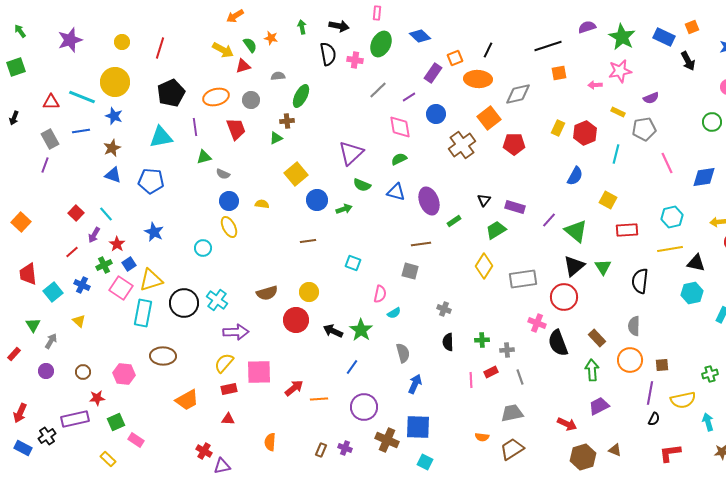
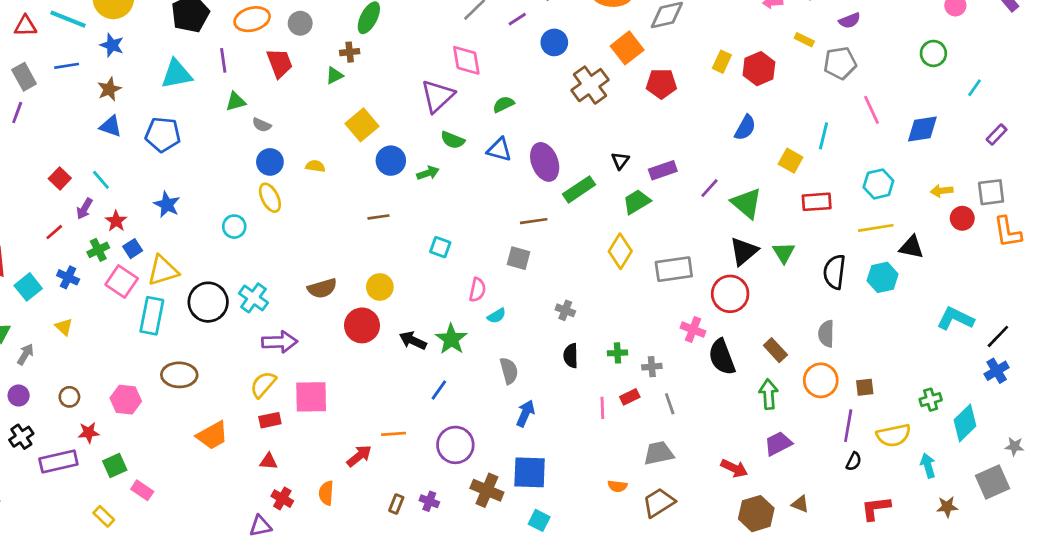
pink diamond: (400, 127) -> (466, 60), moved
cyan line: (616, 154) -> (824, 136), moved
purple rectangle: (515, 207) -> (663, 170), turned -36
green rectangle: (454, 221) -> (579, 189), size x1.6
cyan hexagon: (692, 293) -> (883, 277), moved
red arrow: (294, 388) -> (359, 456), moved
black cross: (47, 436) -> (21, 437), moved
red cross: (204, 451) -> (282, 499), moved

